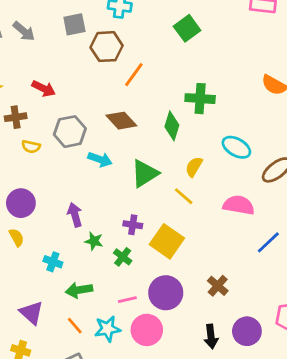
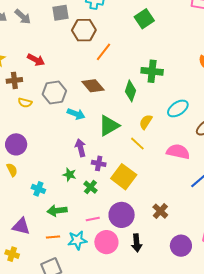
cyan ellipse: (236, 147) -> (178, 108), turned -65
purple arrow: (75, 215) -> (80, 148), moved
purple triangle: (31, 313) -> (21, 226), turned -30
orange line: (75, 326) -> (53, 237), turned -56
black arrow: (211, 336) -> (137, 243), moved

